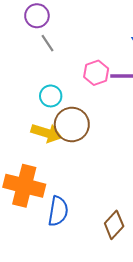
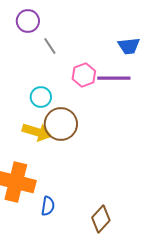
gray line: (48, 43) -> (50, 46), moved
blue semicircle: (58, 211) -> (48, 206), size x0.7

